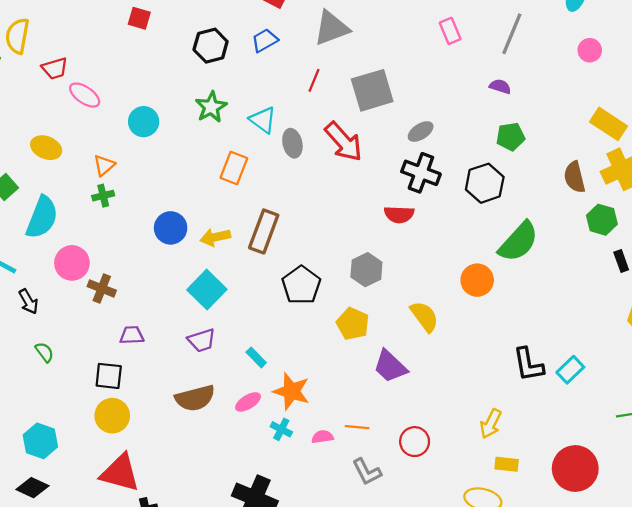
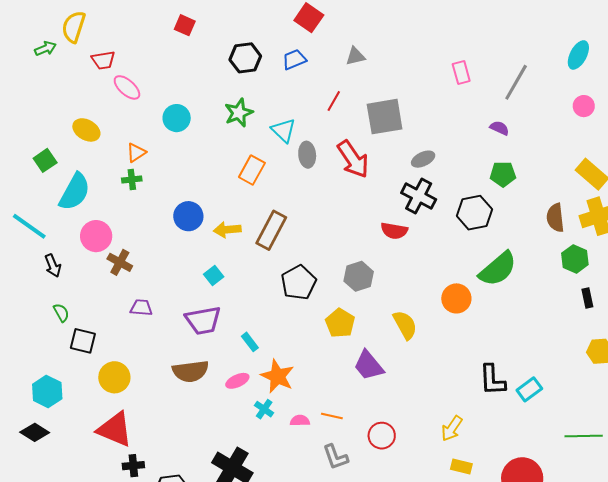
gray triangle: (331, 28) -> (355, 56), size x0.6
cyan square: (207, 290) -> (214, 276), size x0.6
purple trapezoid: (202, 340) -> (203, 320), size x1.4
black square: (109, 376) -> (83, 341), moved

